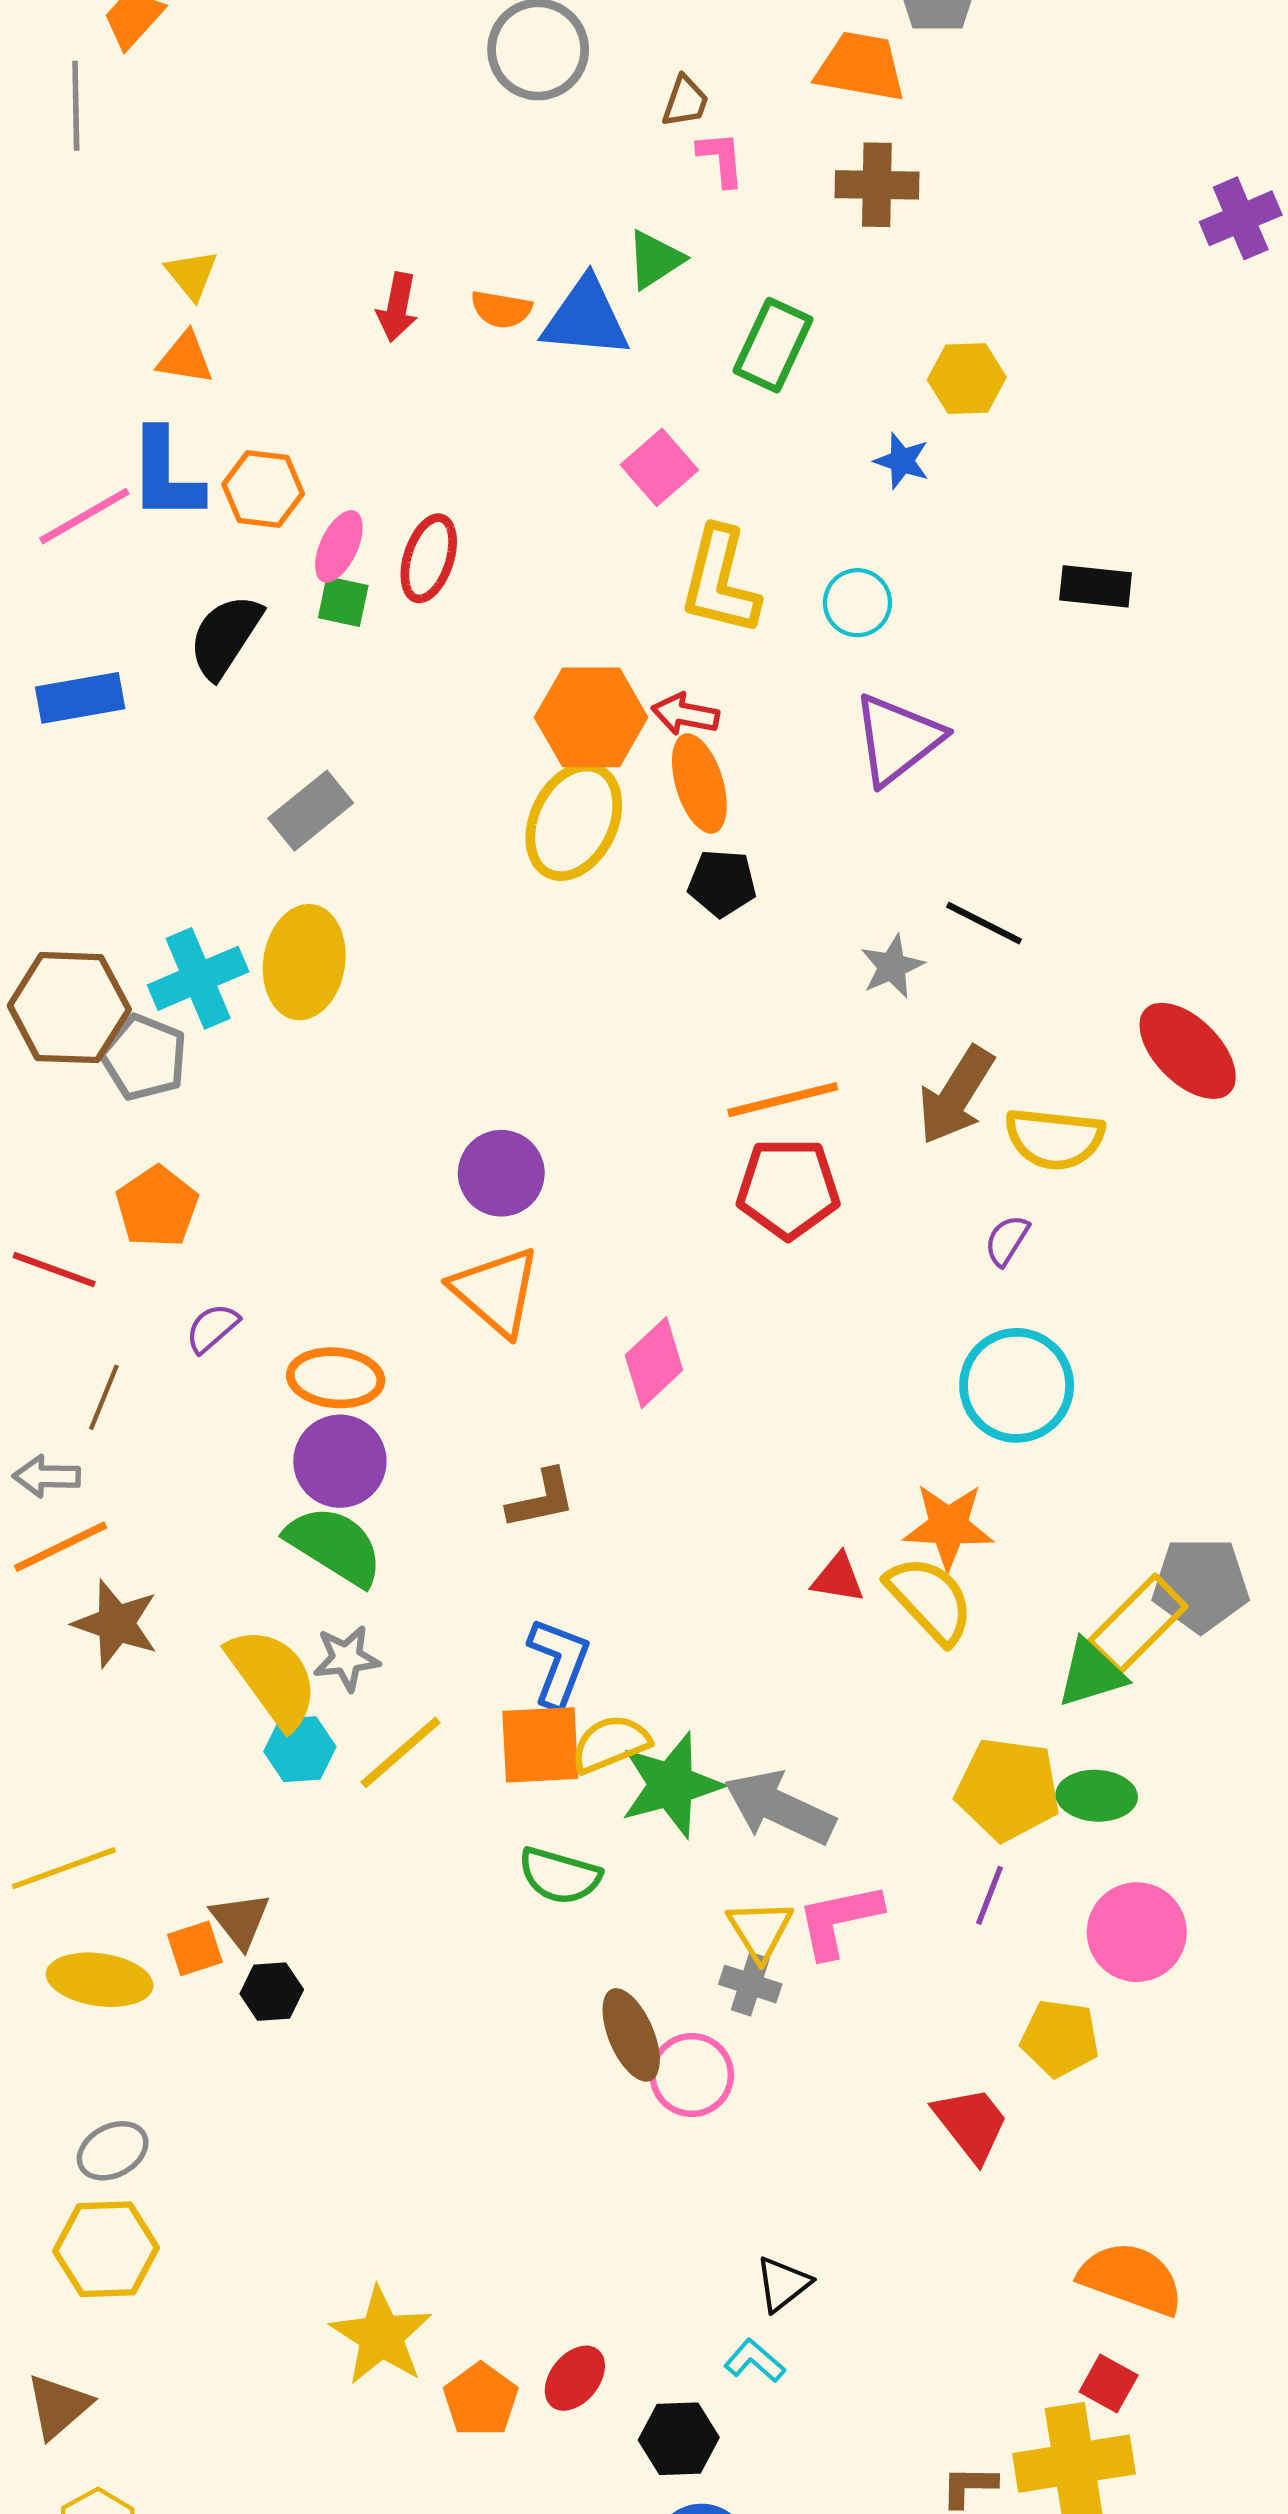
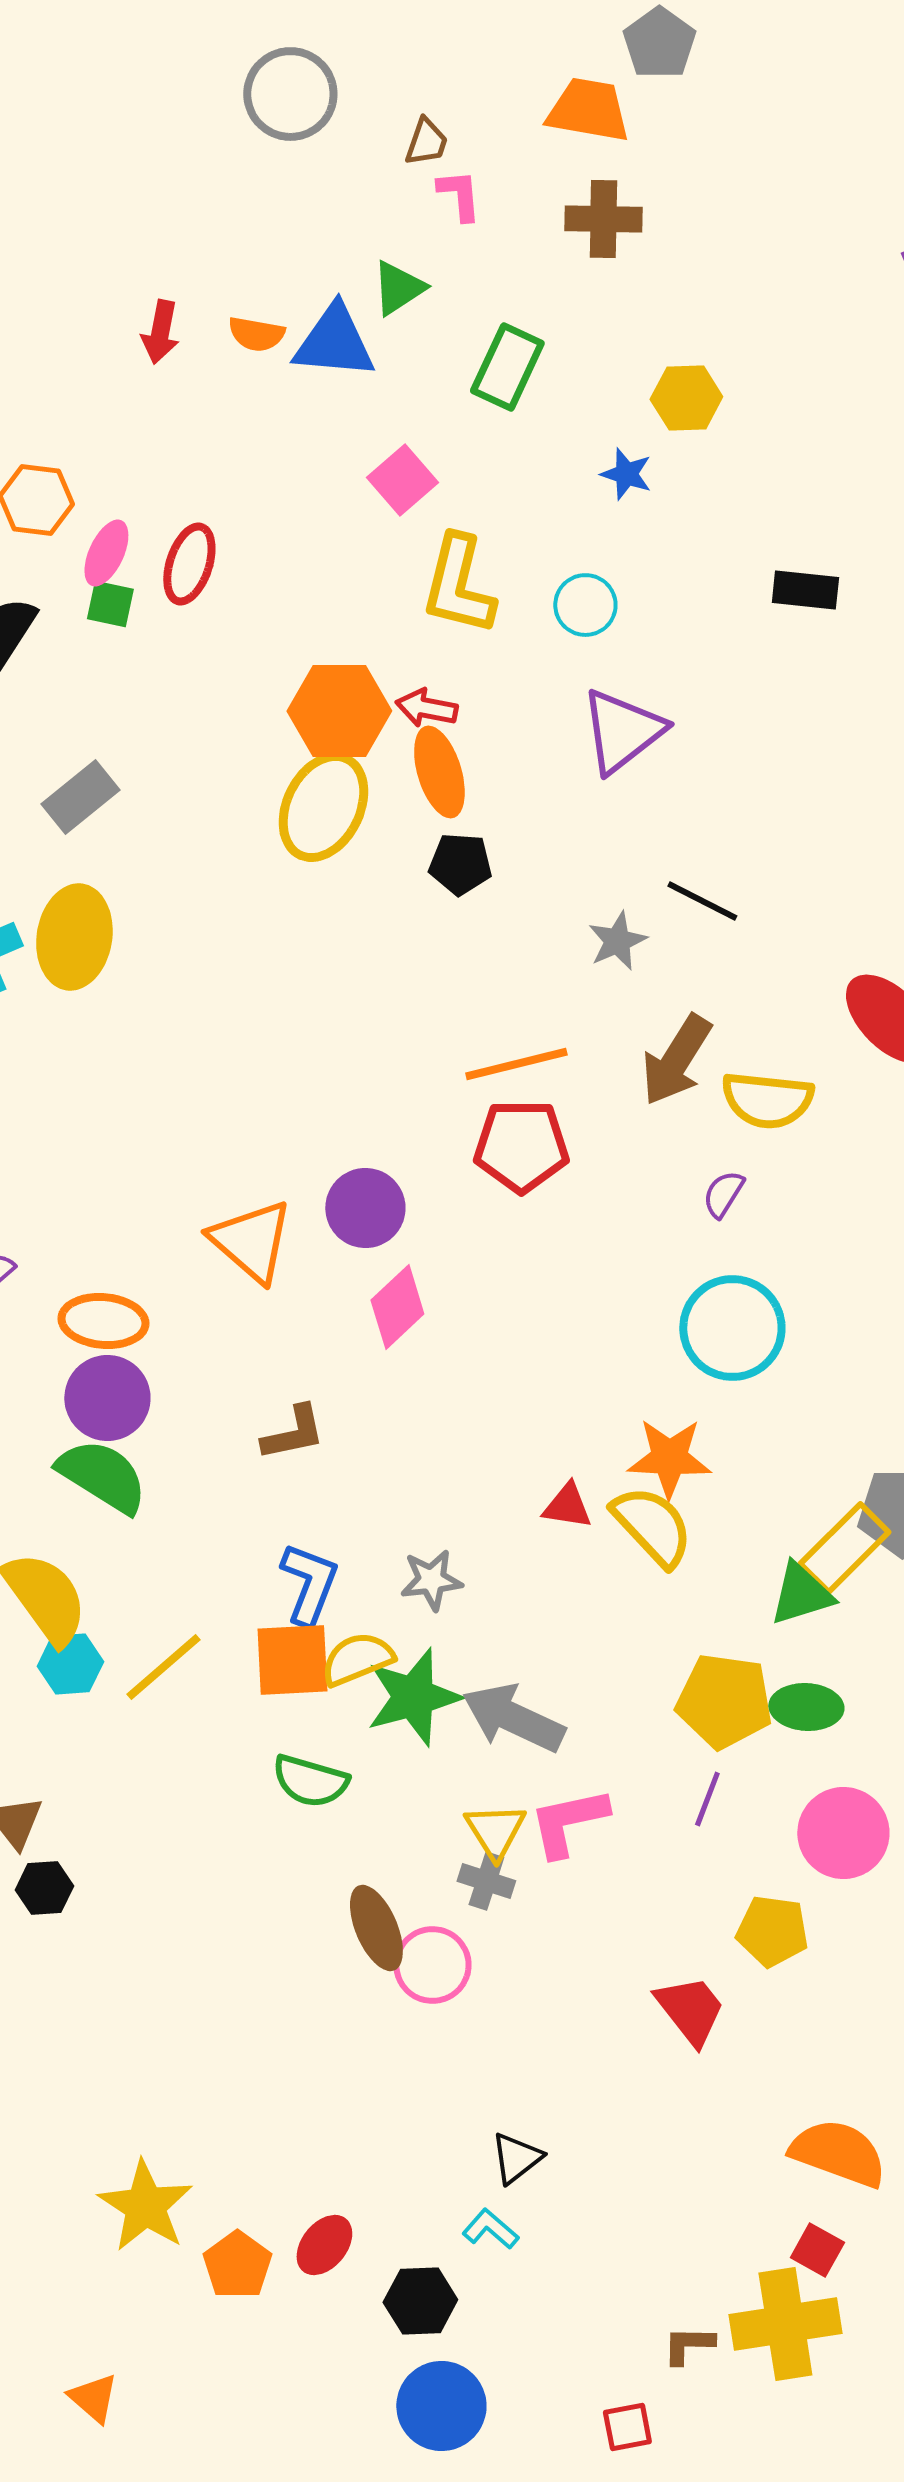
purple circle: (501, 1173) -> (365, 1208), moved
gray star: (346, 1658) -> (431, 1580), moved

